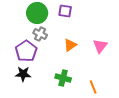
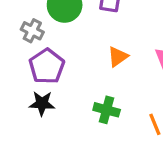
gray cross: (40, 34) -> (32, 31), moved

